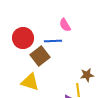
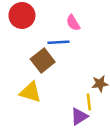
red circle: (23, 38) -> (22, 15), moved

